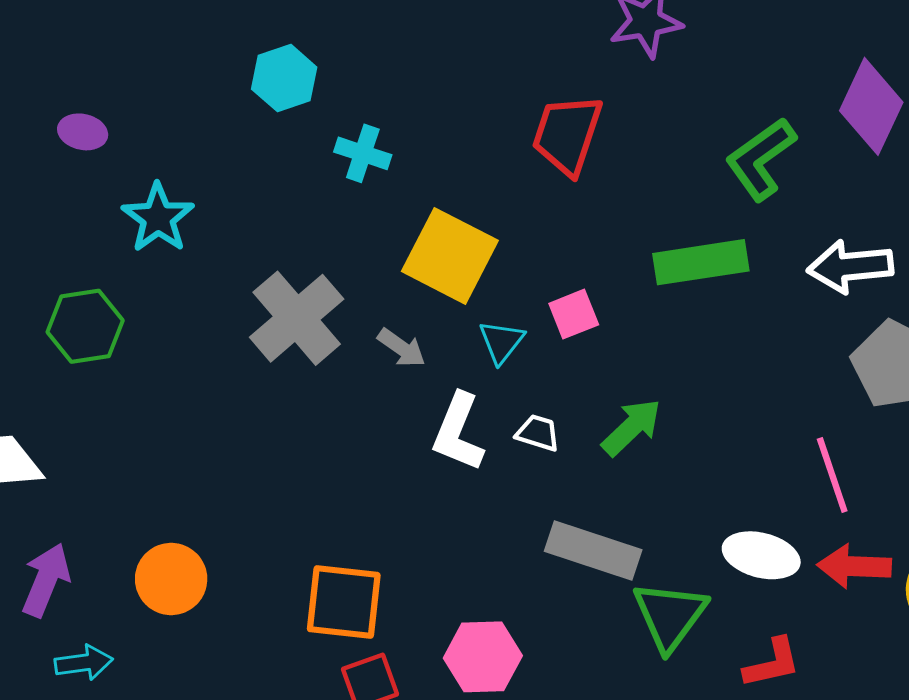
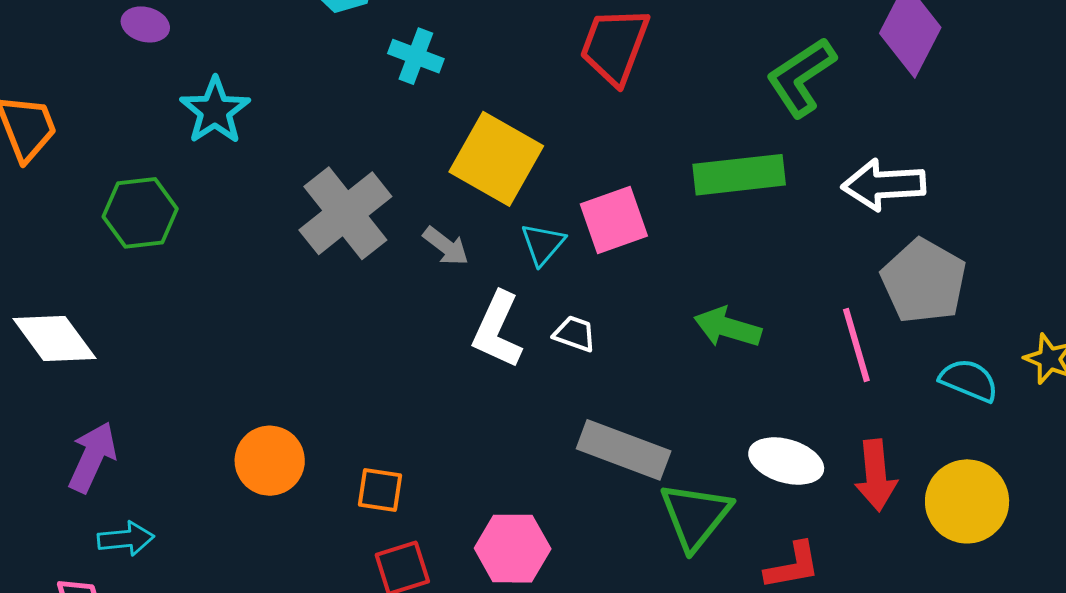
pink square: (574, 314) -> (614, 220), size x1.4
green arrow: (632, 427) -> (728, 327), moved, turned -122
pink line: (832, 475) -> (856, 345), moved
red arrow: (854, 566) -> (876, 475), turned -100
orange circle: (171, 579) -> (270, 461), moved
orange square: (344, 602) -> (380, 490), size x0.6

